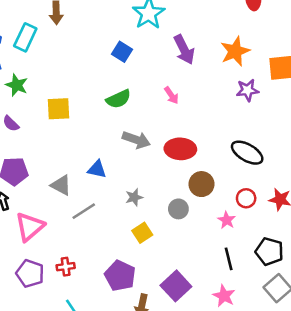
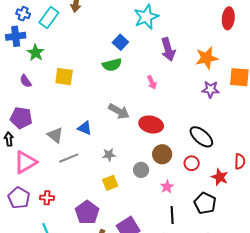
green semicircle: (118, 99) -> (112, 65), moved
red circle: (246, 198) -> (192, 163), moved
pink star: (227, 220) -> (167, 187), moved
black pentagon: (269, 251) -> (205, 203), moved

